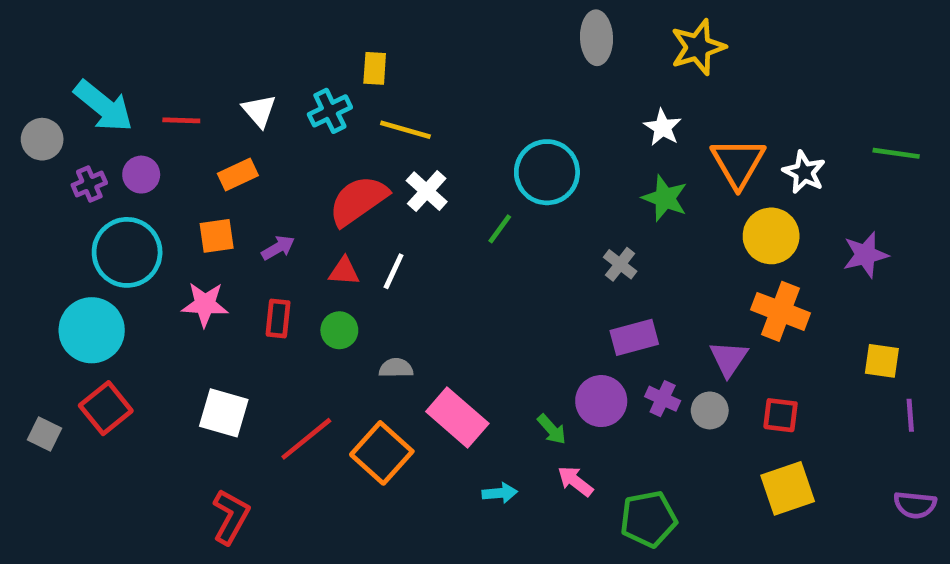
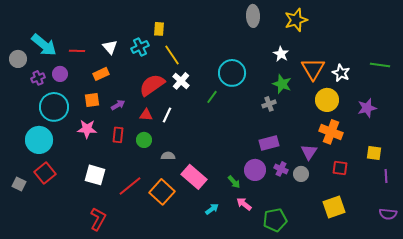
yellow line: (405, 130) -> (172, 55), turned 40
gray cross: (620, 264) -> (269, 104), moved, turned 32
red square: (781, 415) -> (340, 168), moved
cyan arrow: (500, 493) -> (212, 209), turned -32

